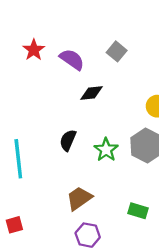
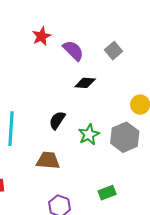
brown trapezoid: (79, 198) -> (48, 161), moved, turned 30
green rectangle: (138, 211) -> (107, 193), turned -48

